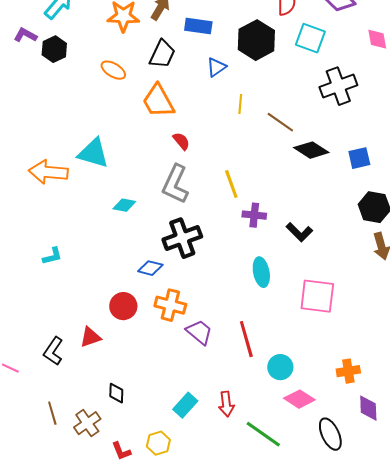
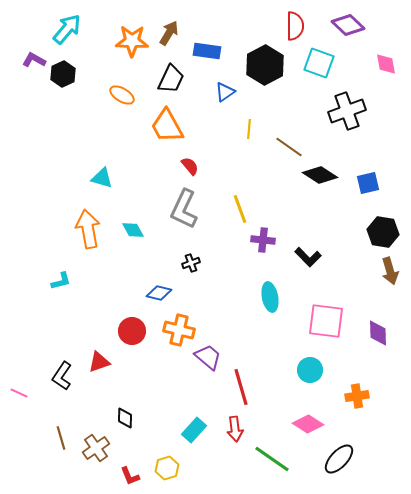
cyan triangle: (93, 153) -> (102, 178), size x0.7
orange arrow: (48, 172) -> (88, 229), moved, turned 75
cyan diamond: (124, 205) -> (133, 230), turned 50
black cross: (182, 238) -> (191, 263), size x0.5
red line: (246, 339) -> (241, 387), moved
cyan circle: (280, 367) -> (310, 370), moved
purple diamond: (368, 408) -> (378, 333), moved
black ellipse: (330, 434) -> (339, 459), turned 68

